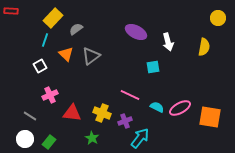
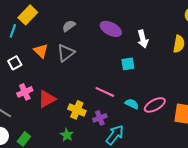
gray semicircle: (76, 29) -> (69, 26), moved
cyan line: (45, 40) -> (13, 31), moved
red triangle: (72, 113) -> (47, 99), moved, turned -36

